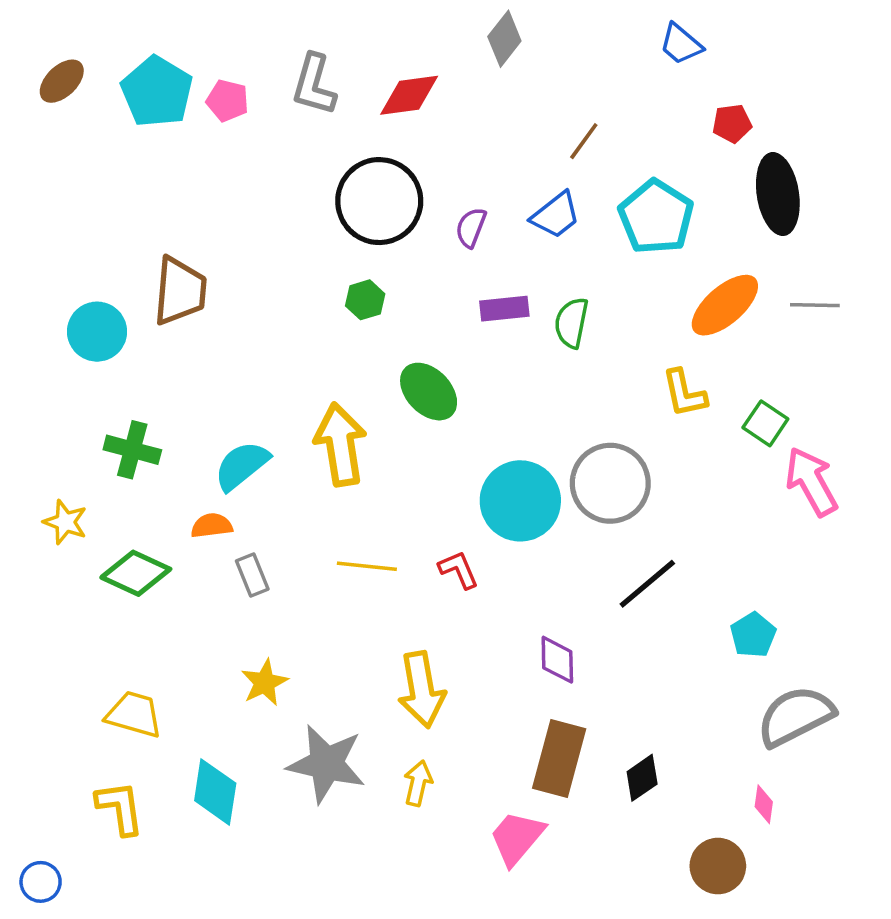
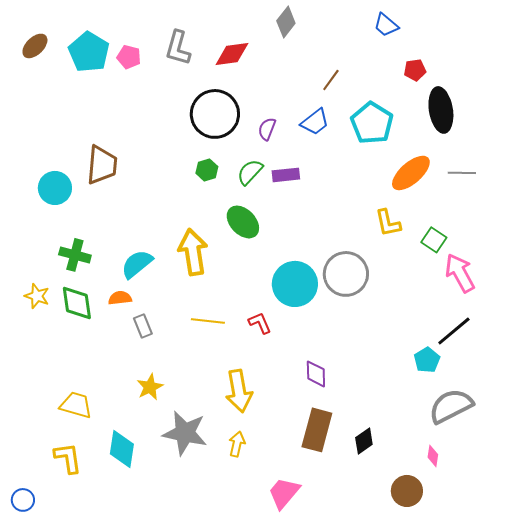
green semicircle: (571, 323) -> (250, 172), moved, turned 32
green diamond: (136, 573) -> (77, 303), moved, turned 57
black line: (647, 584) -> (454, 331), moved
pink trapezoid: (517, 838) -> (284, 493), moved

